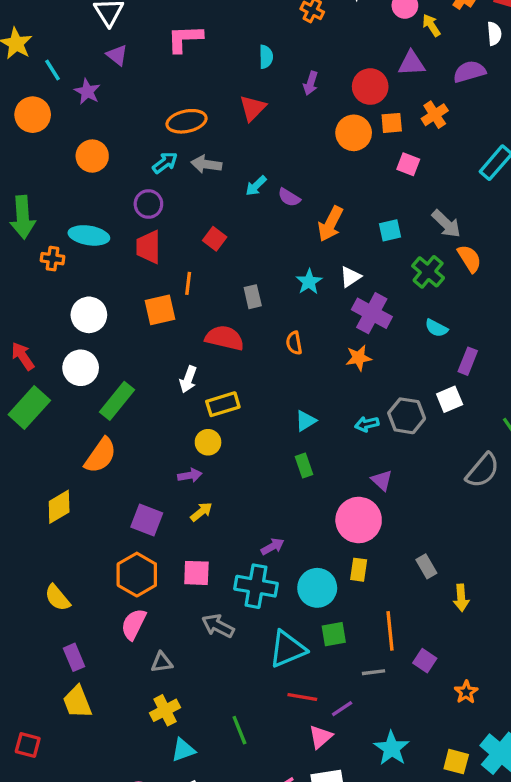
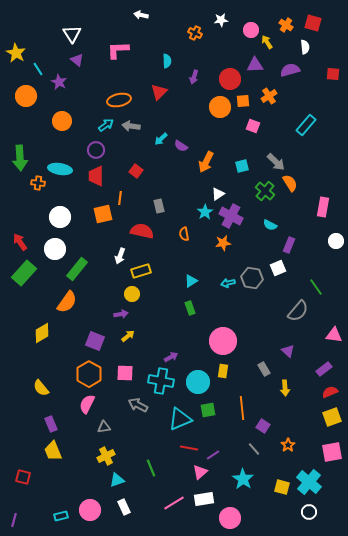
cyan star: (309, 282) -> (205, 212), moved
purple triangle: (382, 480) -> (288, 351), moved
gray line: (373, 672) -> (254, 449), moved, turned 56

